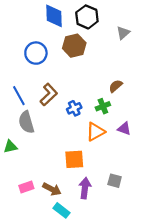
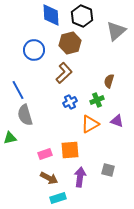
gray triangle: (123, 33) -> (116, 31), size x1.5
brown semicircle: (116, 86) -> (109, 81), turned -32
brown L-shape: (49, 95) -> (64, 73), moved
pink rectangle: (26, 187) -> (45, 154), moved
cyan rectangle: (61, 210) -> (58, 198), turned -56

